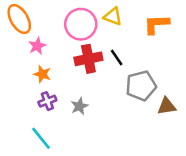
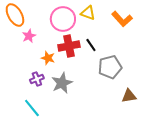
orange L-shape: (156, 24) -> (122, 19), turned -130
orange star: (42, 74) -> (48, 58), moved
gray star: (79, 106) -> (62, 83), size x1.5
brown triangle: (167, 106) -> (129, 96), moved

